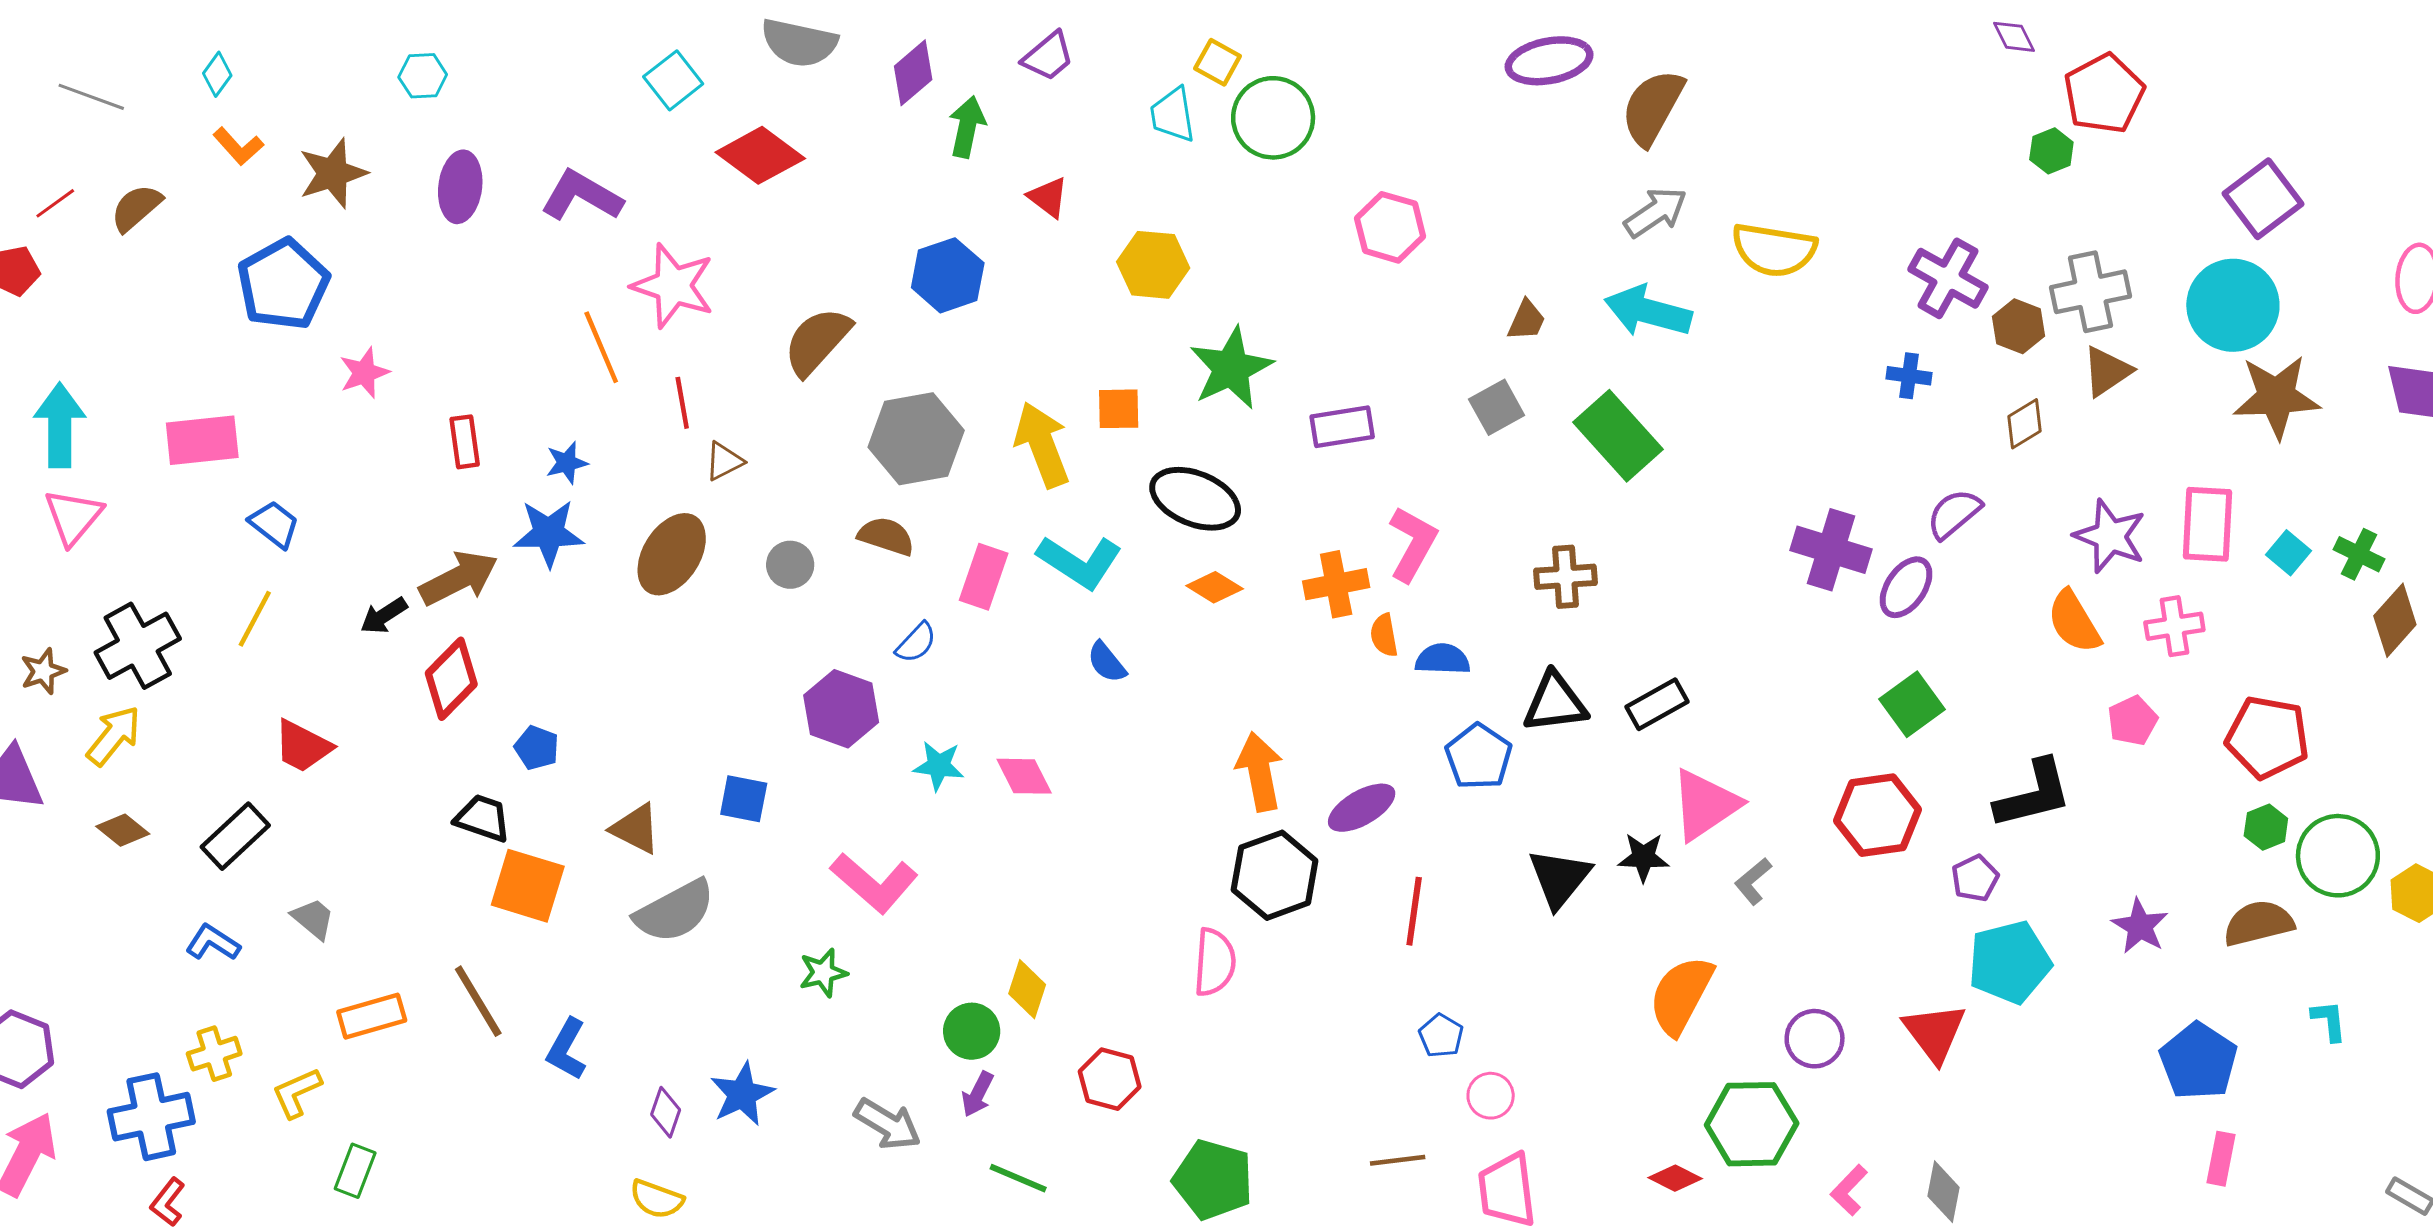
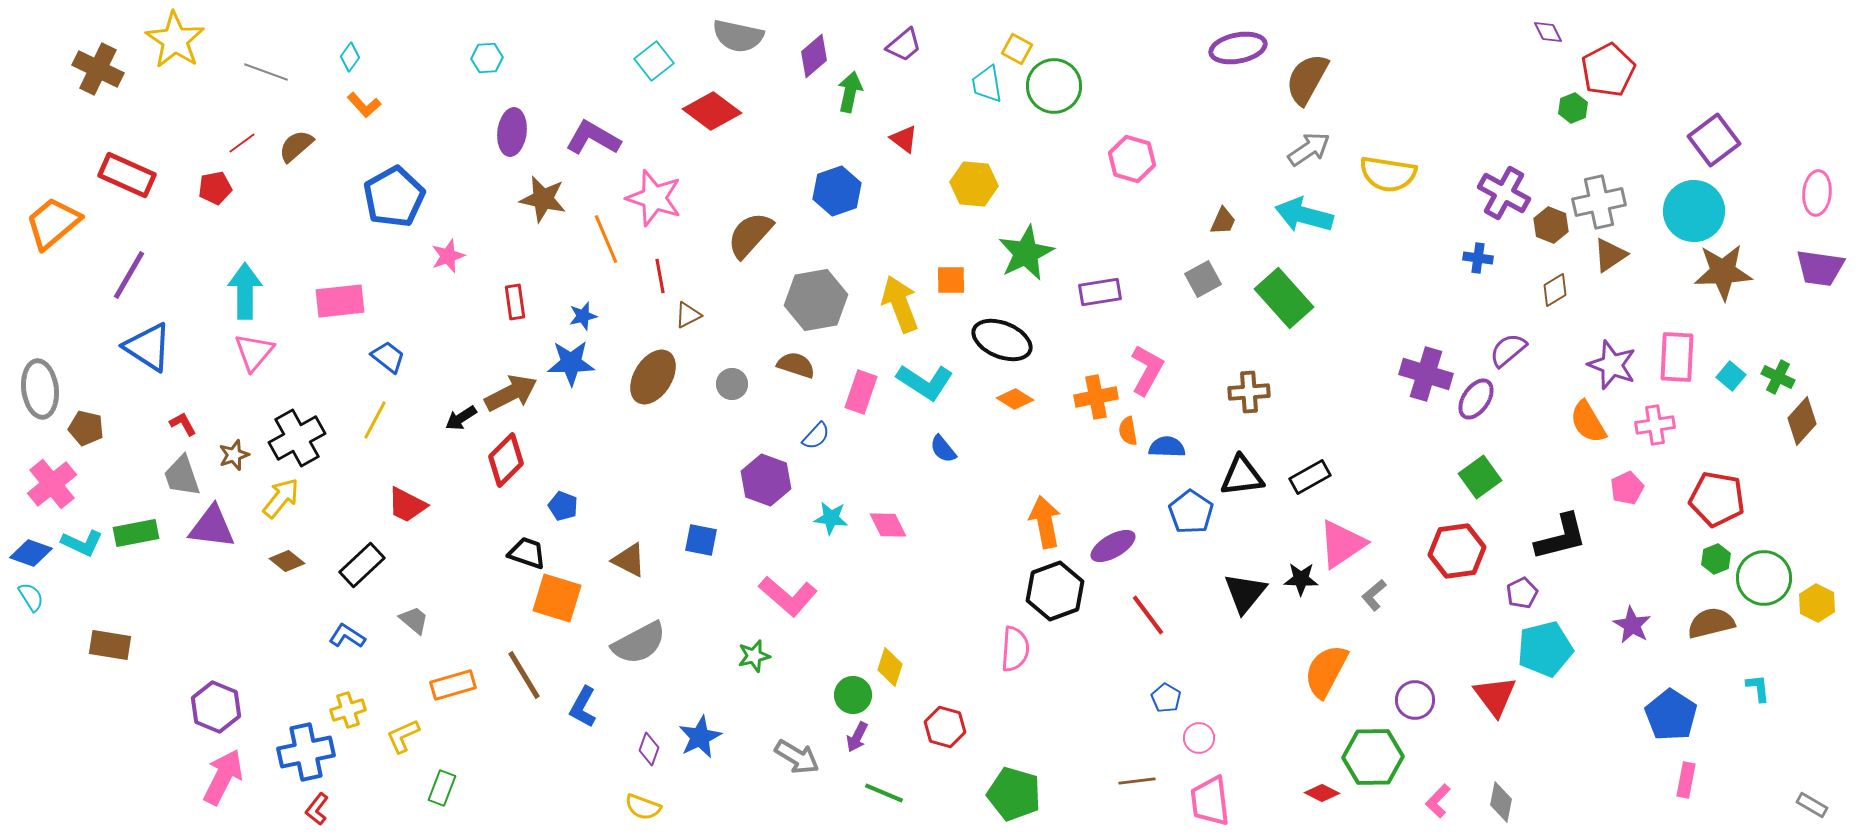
brown star: (333, 173) -> (543, 199), moved, turned 30
gray semicircle: (675, 911) -> (639, 643), moved
red line: (1414, 911) -> (1148, 615), turned -45

